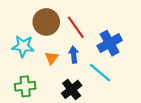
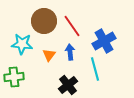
cyan line: (100, 73) -> (95, 69), turned 35
green cross: (25, 86) -> (14, 77), moved

